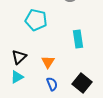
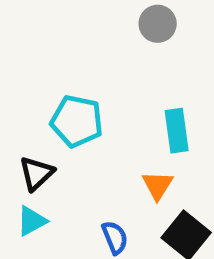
cyan pentagon: (36, 20) -> (77, 121), moved
orange triangle: (48, 62) -> (158, 185), moved

